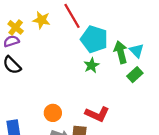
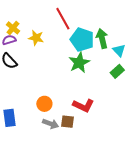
yellow star: (42, 20) -> (36, 38), moved
green arrow: (121, 52) -> (102, 38), moved
green star: (91, 65) -> (79, 63), size x1.5

